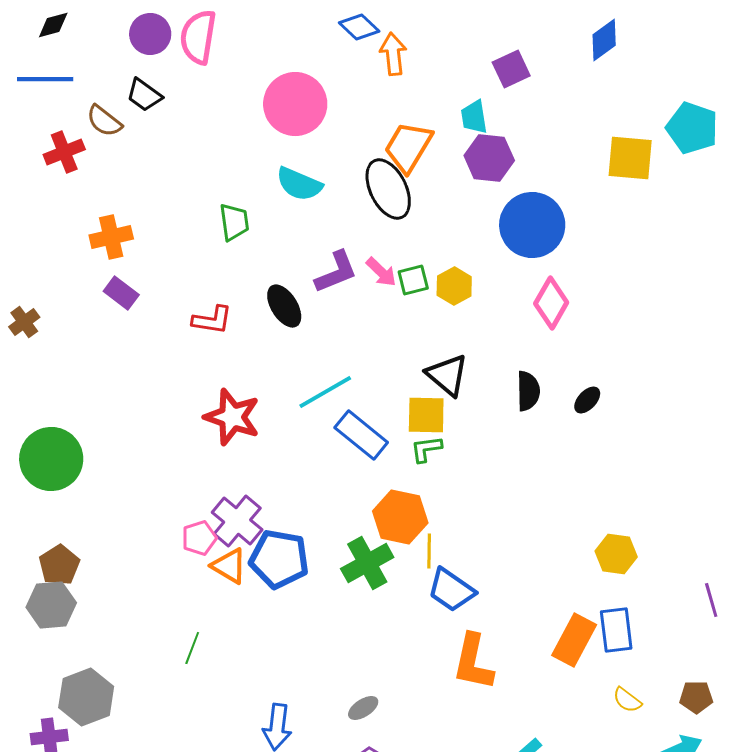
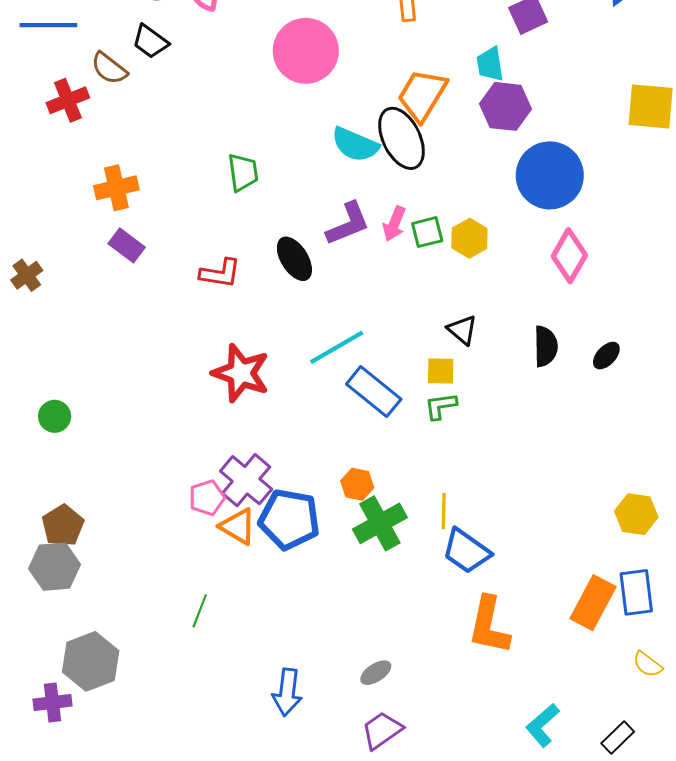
cyan semicircle: (299, 184) -> (355, 145), moved
pink arrow: (381, 272) -> (394, 224), turned 68
black triangle: (447, 375) -> (462, 330), size x0.7
yellow square: (426, 415) -> (441, 371), size x0.7
green circle: (51, 459) -> (55, 416), size x0.5
orange hexagon: (400, 517) -> (357, 484), moved, size x0.6

